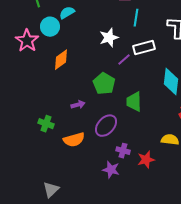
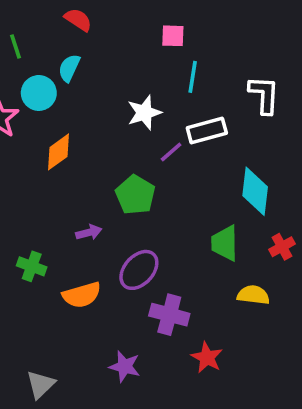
cyan semicircle: (67, 13) -> (69, 68), turned -35
green trapezoid: (134, 102) -> (225, 243), moved
purple cross: (123, 151) -> (169, 315), size x1.5
red star: (146, 160) -> (207, 358), moved, turned -30
purple star: (111, 170) -> (125, 366), moved

